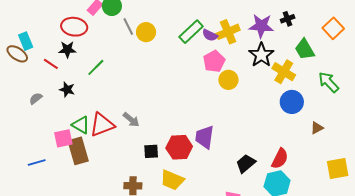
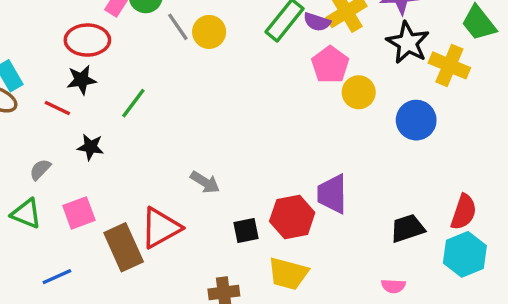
blue circle: (292, 102) -> (416, 120), moved
green triangle: (81, 125) -> (26, 214), moved
red triangle: (102, 125) -> (161, 228), moved
pink square: (63, 138) -> (79, 213), moved
black trapezoid: (246, 163) -> (408, 228), turned 30

